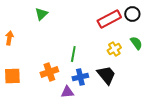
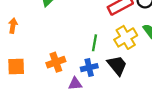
yellow cross: (114, 49) -> (126, 37), size x1.5
green line: (73, 54) -> (95, 43), moved

